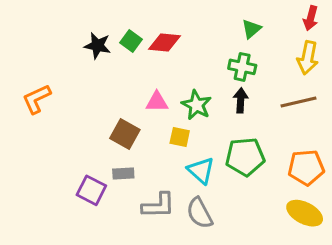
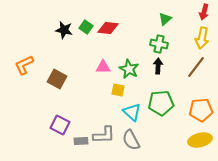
brown line: (299, 102) -> (196, 67), turned -40
brown square: (125, 134) -> (57, 79), moved
gray rectangle: (123, 174) -> (81, 141), moved
yellow ellipse: (305, 213) -> (200, 140), turned -40

